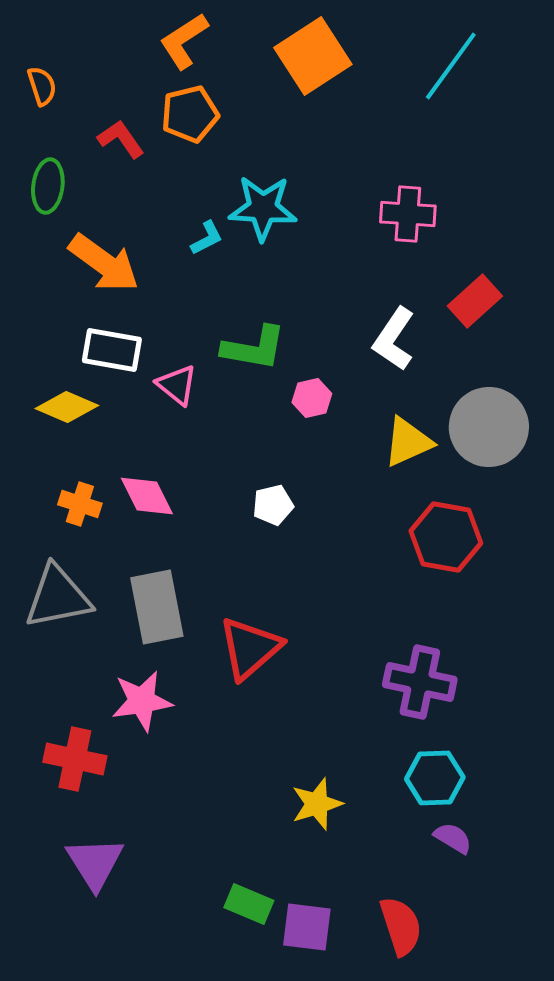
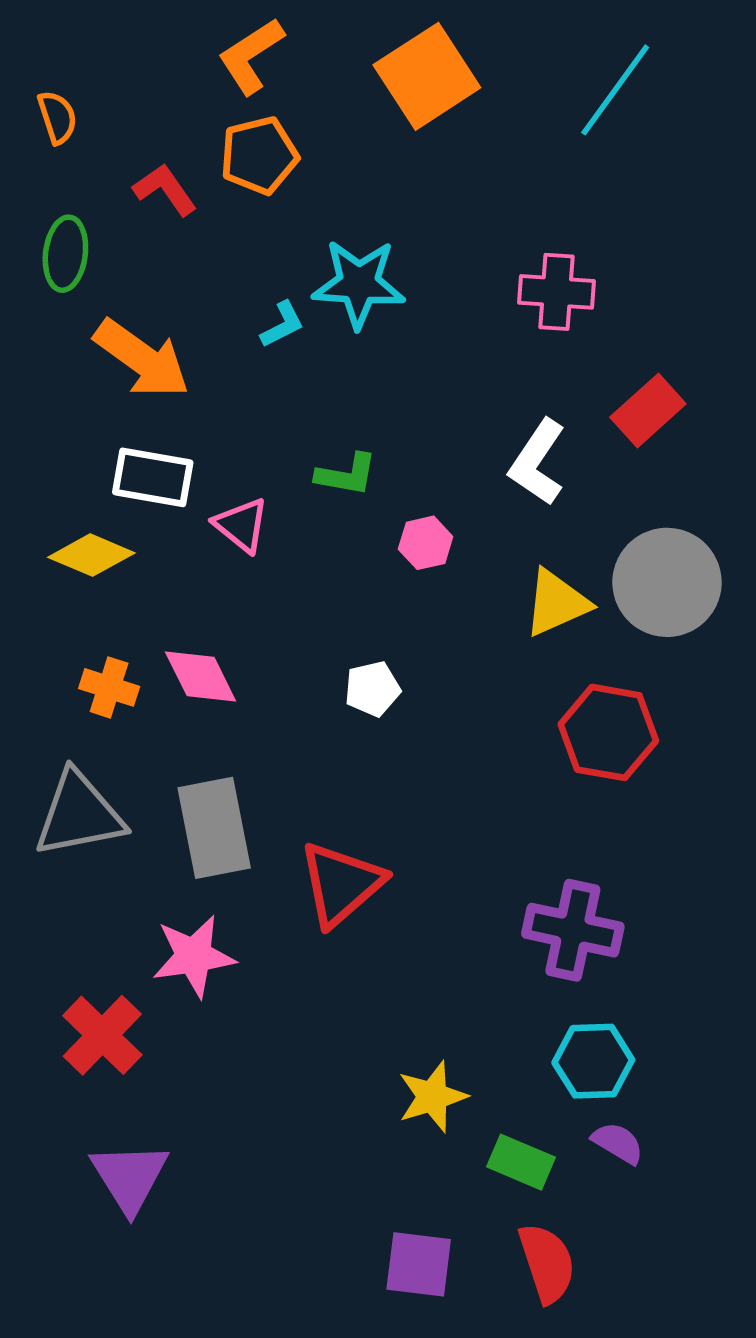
green L-shape: (254, 348) -> (346, 475), size x0.7
red cross: (75, 759) -> (102, 1035), turned 32
green rectangle: (249, 904) -> (521, 1162), moved

